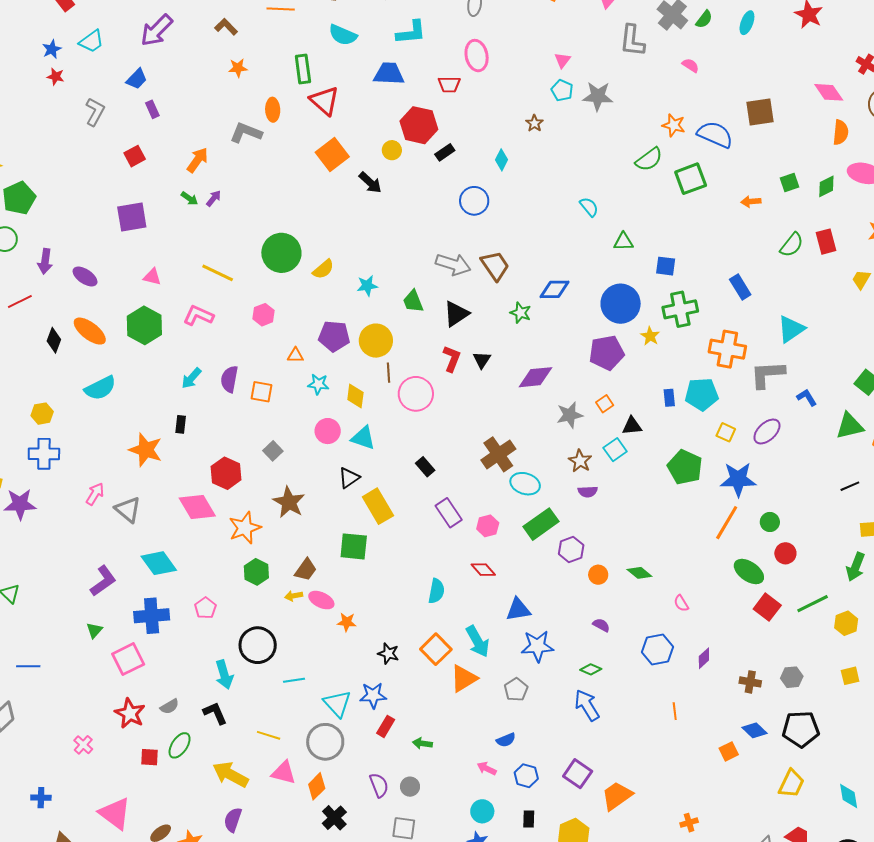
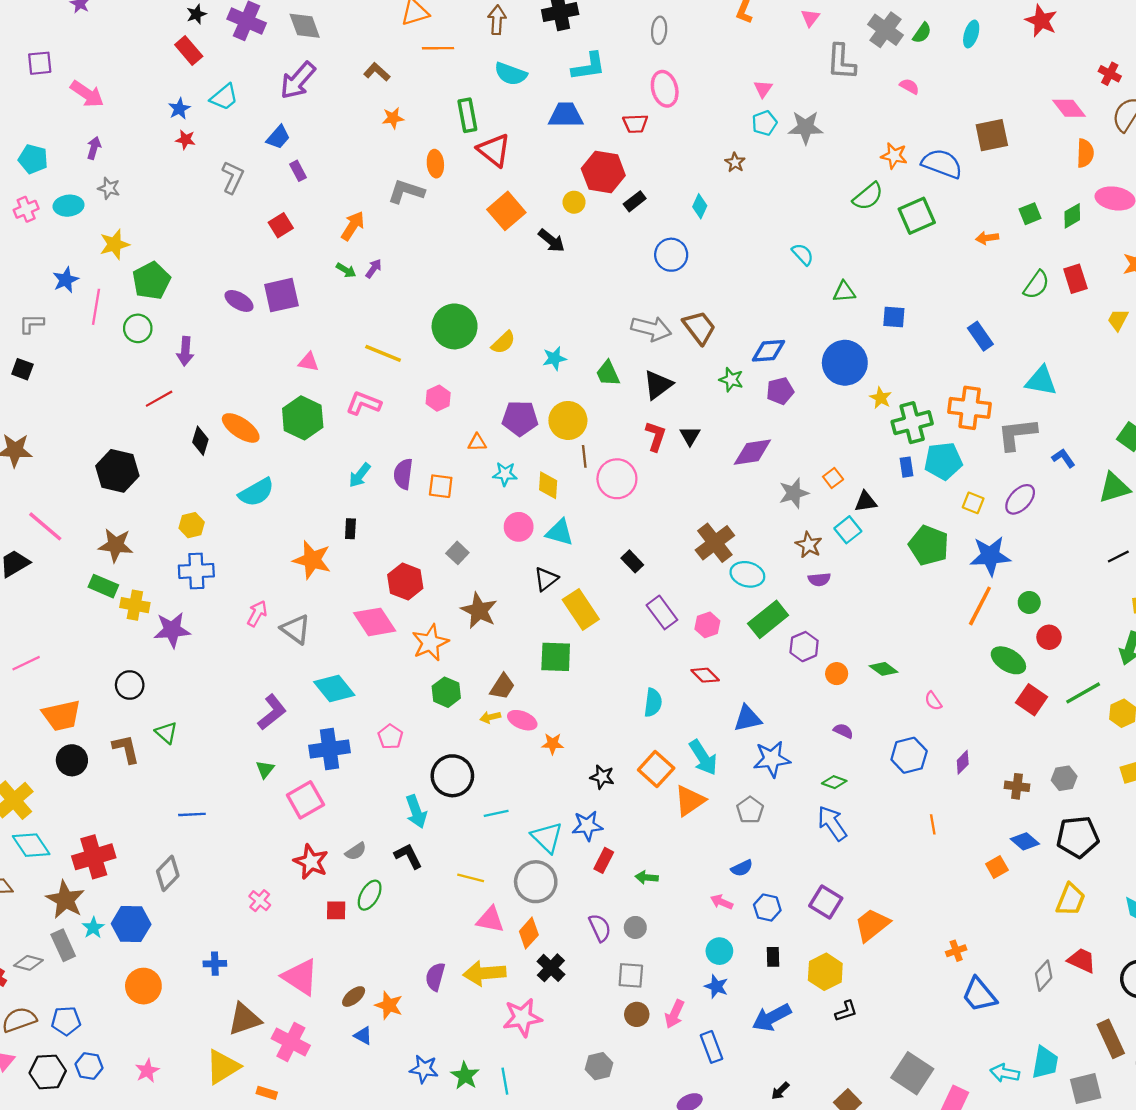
cyan pentagon: (562, 90) -> (764, 123), turned 30
purple ellipse: (85, 277) -> (239, 301), moved
green cross: (680, 309) -> (912, 423), moved
cyan triangle: (791, 329) -> (1041, 381), turned 48
purple pentagon: (607, 353) -> (780, 391), moved, size x0.7
yellow arrow: (230, 774) -> (484, 973), moved, turned -30

